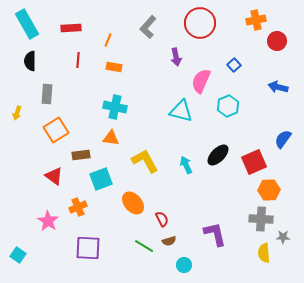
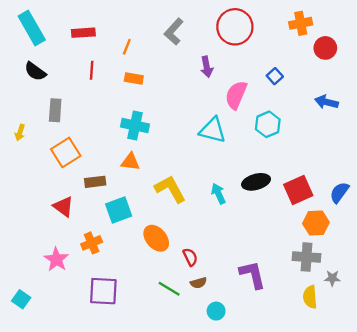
black semicircle: (30, 61) -> (35, 71), turned -54
blue semicircle: (283, 139) -> (339, 192), moved
black ellipse: (218, 155) -> (256, 182), turned 30

